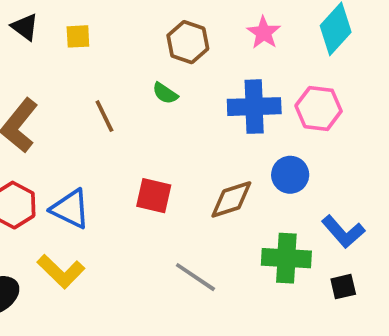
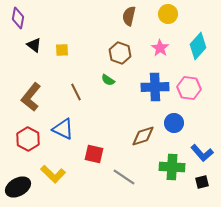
red square: (154, 196) -> (94, 154), moved
blue triangle: (70, 209) -> (63, 129), moved

